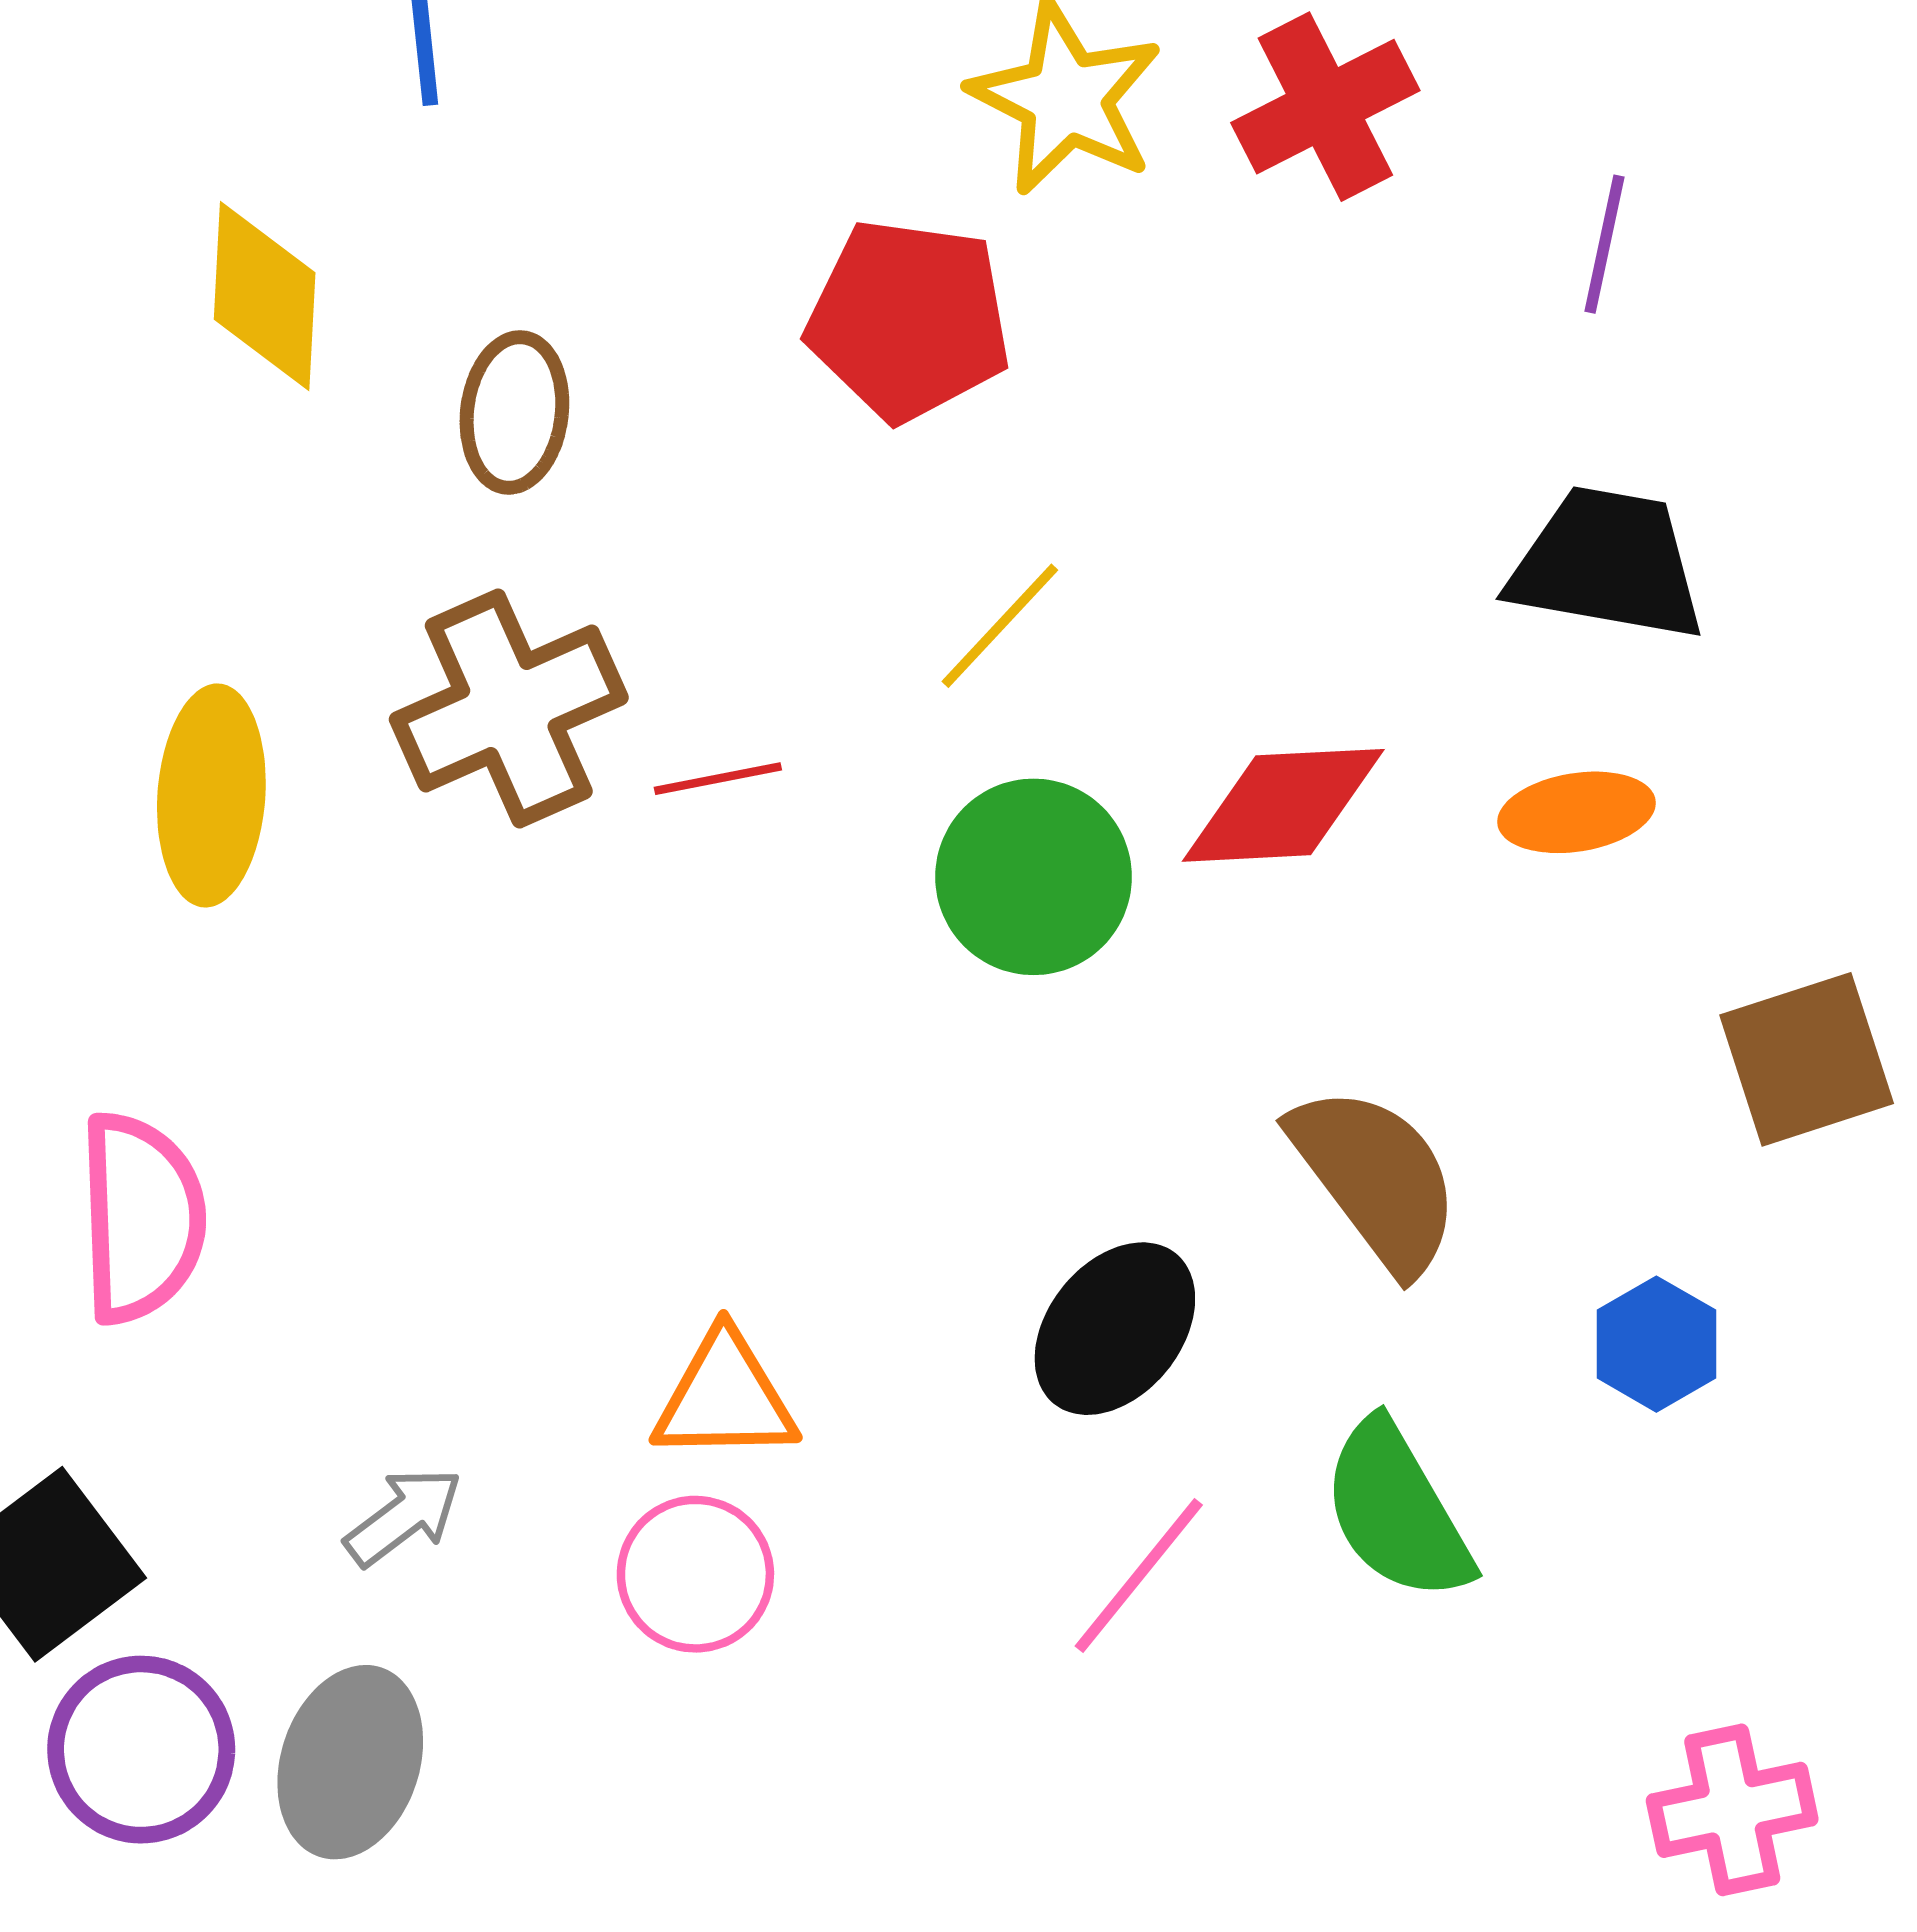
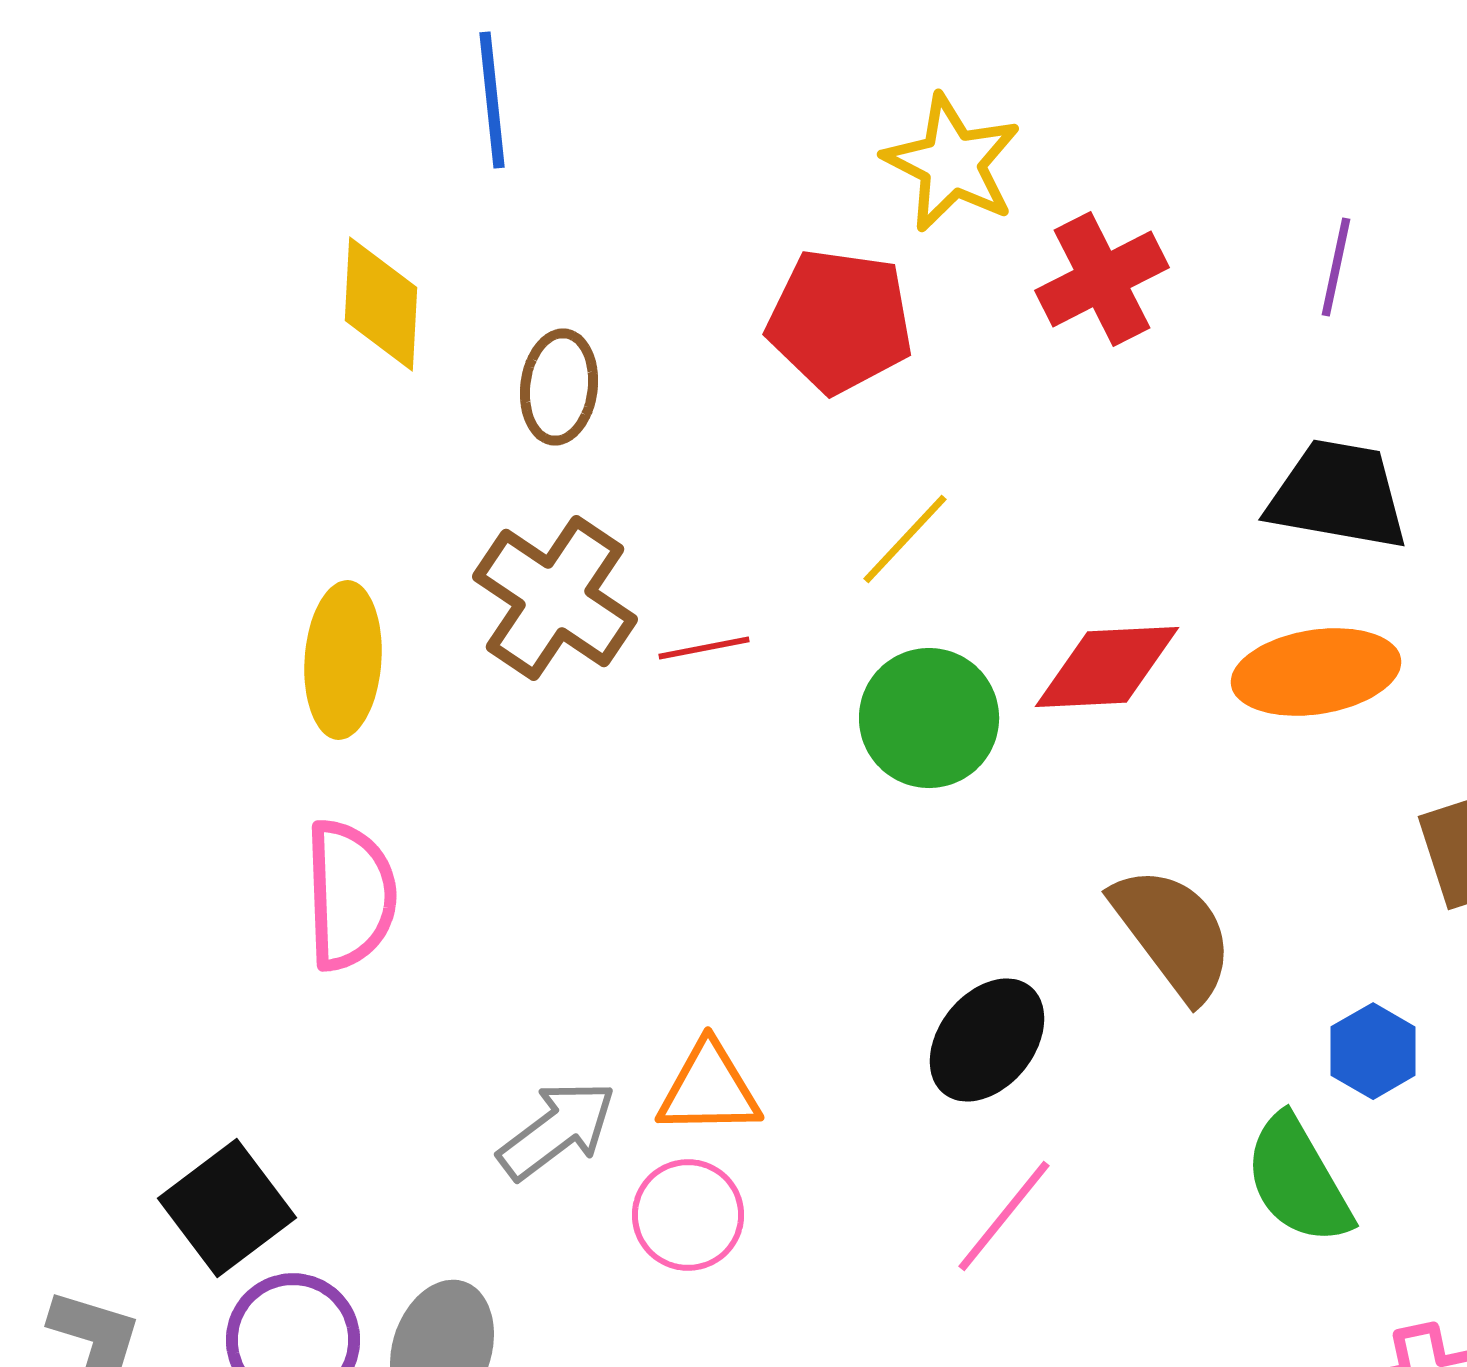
red cross: (1325, 107) -> (1102, 279), moved
brown cross: (509, 709) -> (555, 598), turned -32
orange ellipse: (1576, 812) -> (1316, 672), size x1.5
pink semicircle: (141, 1218) -> (350, 895), moved
green semicircle: (1397, 1511) -> (1298, 1180), moved
gray arrow: (404, 1517) -> (557, 1130), moved, size x1.4

